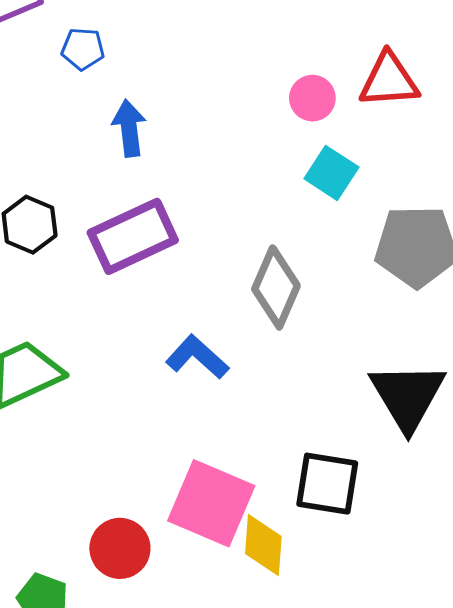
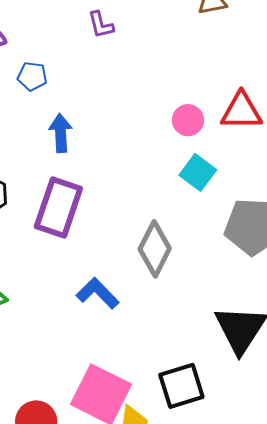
purple rectangle: (133, 236) -> (58, 207), turned -50
black square: (327, 484) -> (181, 386), turned -30

